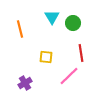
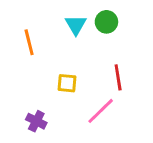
green circle: (73, 23) -> (106, 22), moved
purple cross: (25, 83) -> (36, 121), turned -32

